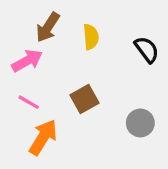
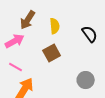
brown square: (85, 99) -> (52, 53), moved

